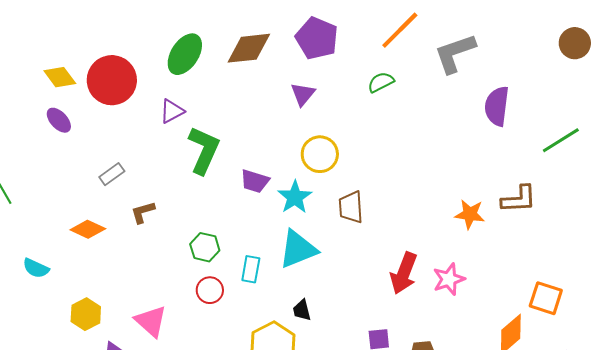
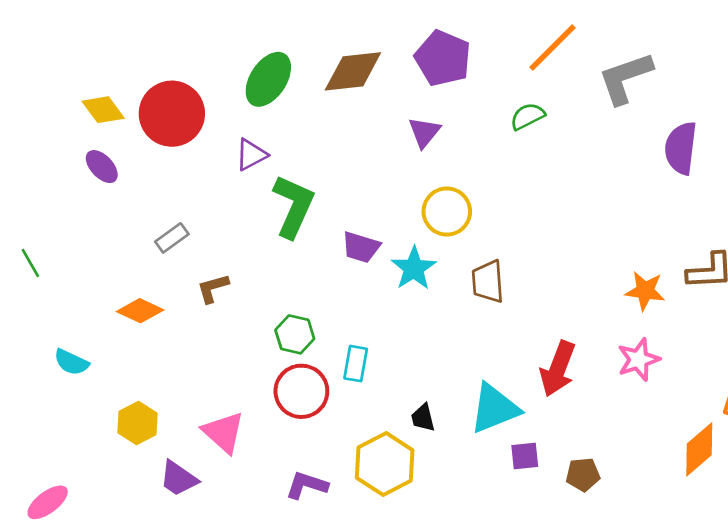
cyan triangle: (298, 249) -> (494, 408), moved
pink star: (449, 279) -> (638, 360), moved
red circle: (210, 290) -> (301, 391), size x1.5

